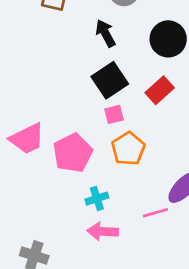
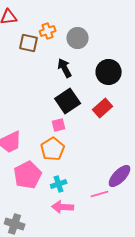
pink square: (114, 114) -> (59, 125), moved
orange pentagon: (128, 149) -> (53, 149), moved
pink pentagon: (73, 153) -> (28, 175), moved

